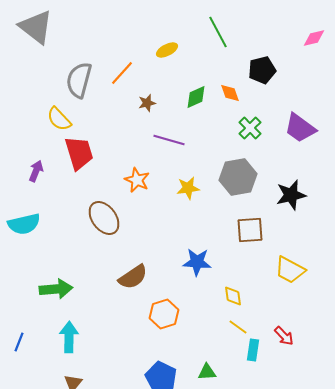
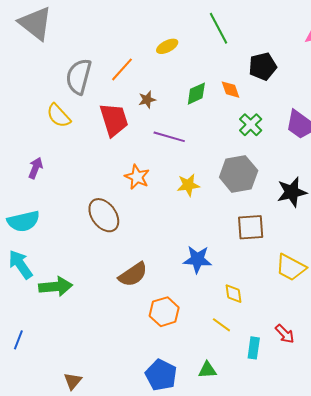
red trapezoid: (79, 153) -> (114, 120), moved
yellow line: (238, 327) -> (221, 325), moved
cyan arrow: (69, 337) -> (20, 264), moved, turned -36

